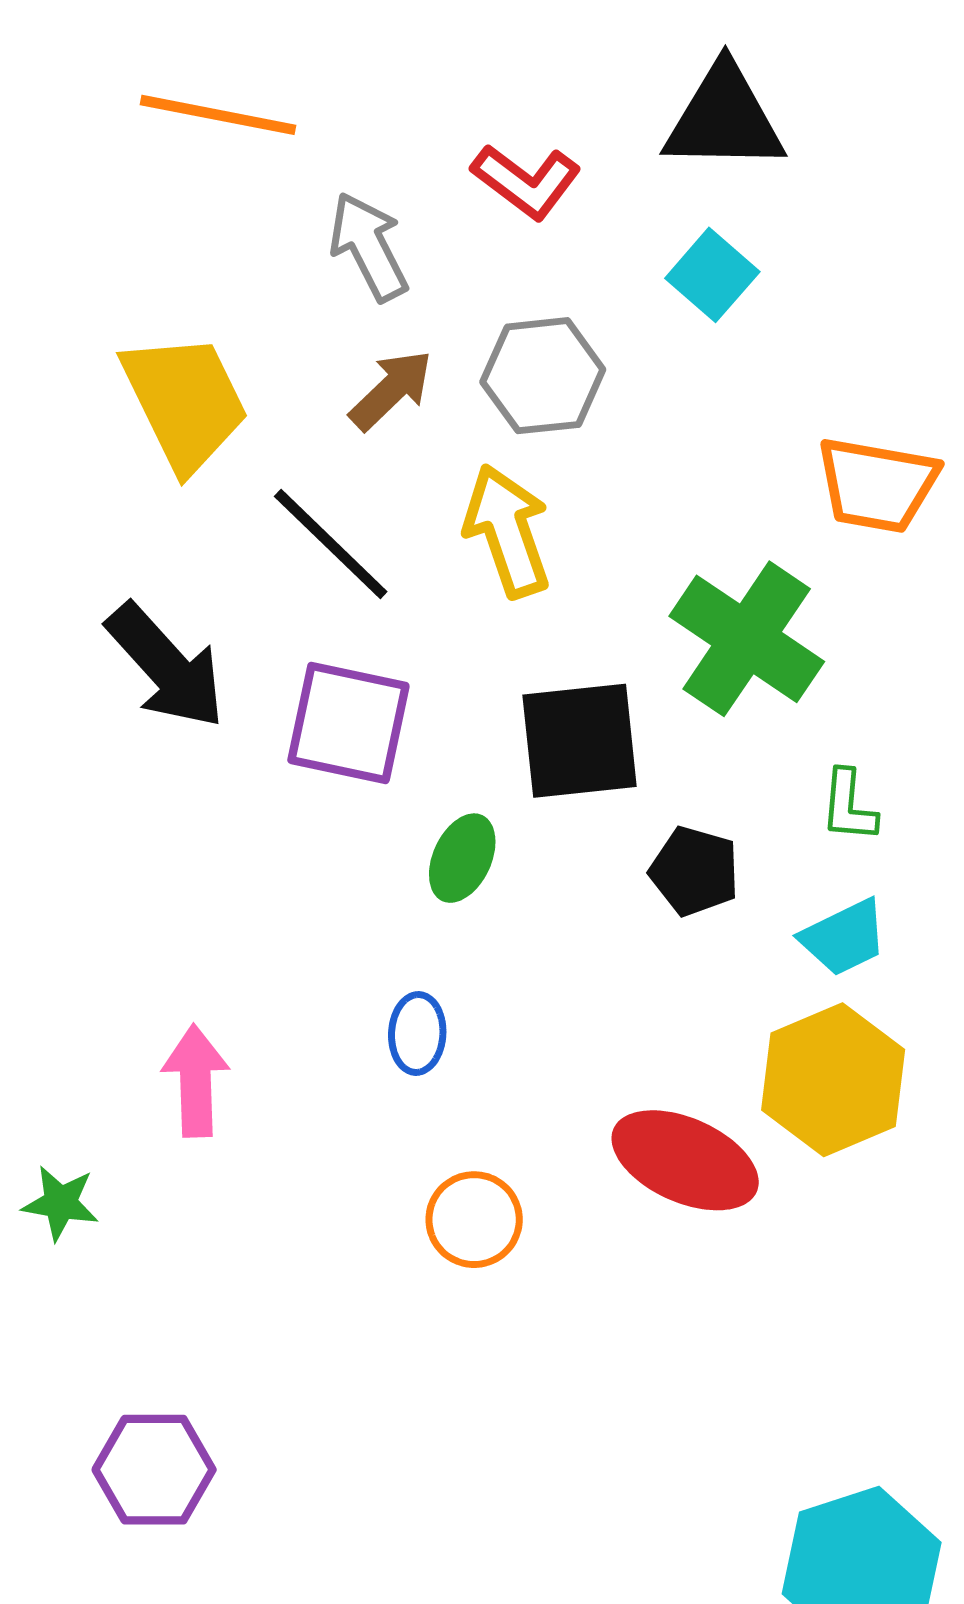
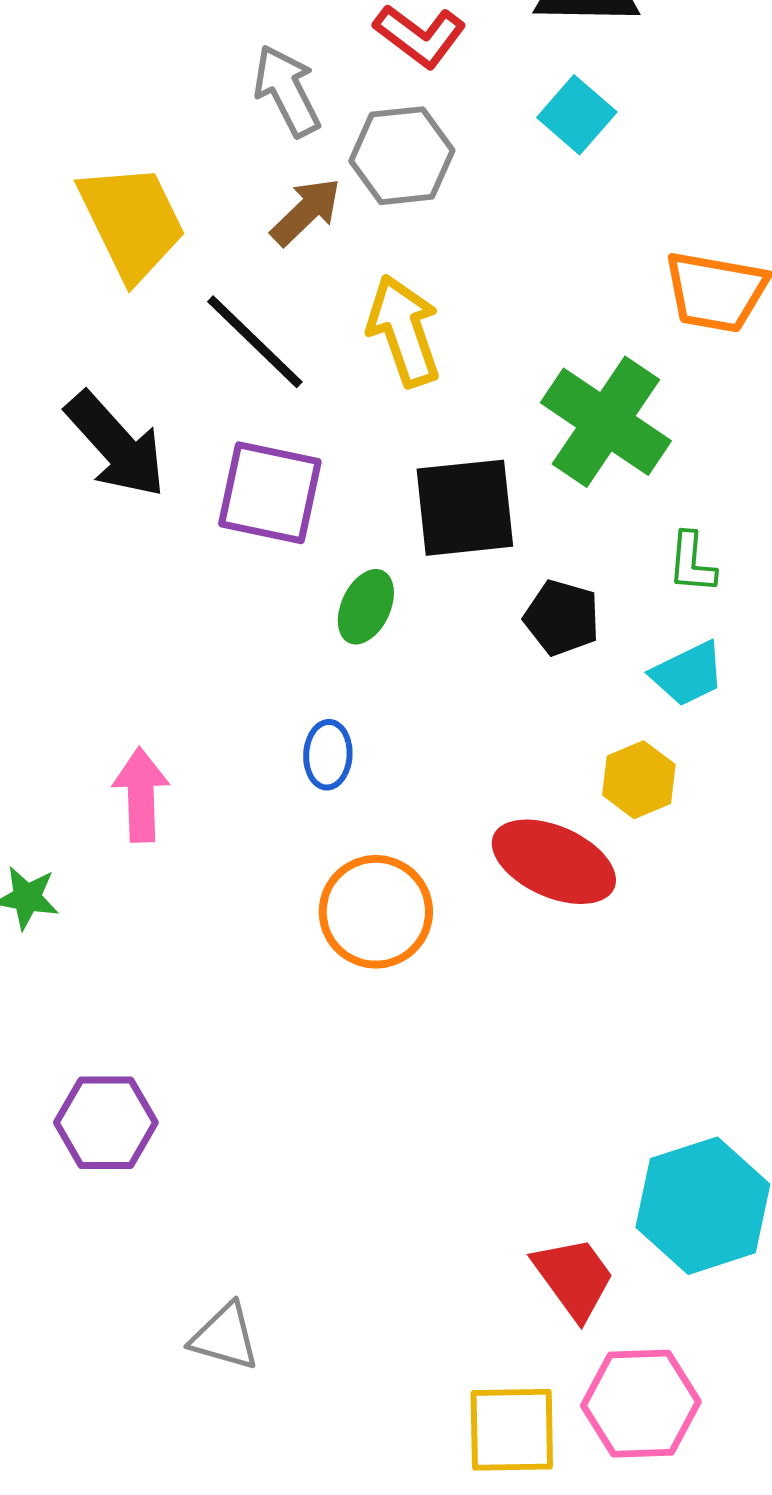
gray hexagon: (543, 376) -> (402, 156), moved
yellow hexagon: (833, 1080) -> (639, 780), moved, size x0.6
orange circle: (474, 1220) -> (376, 912), size x1.4

